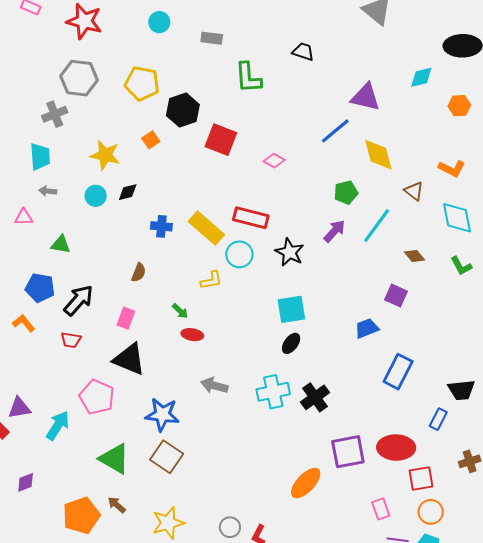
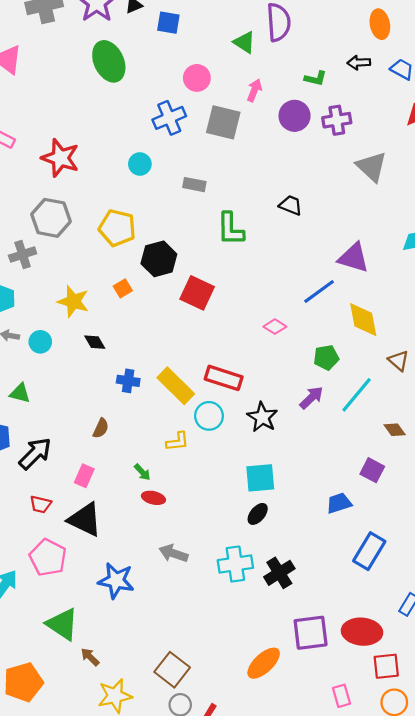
pink diamond: (274, 161) -> (275, 327), moved
black diamond: (128, 192) -> (95, 342), turned 70
cyan circle: (96, 196) -> (40, 342), moved
red trapezoid: (71, 340) -> (41, 504), moved
brown square: (167, 457) -> (172, 670), moved
brown arrow: (117, 505) -> (90, 657), moved

